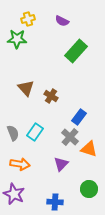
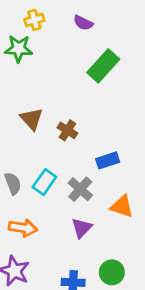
blue rectangle: (79, 117) -> (108, 160), turned 35
gray cross: (70, 137) -> (80, 189), moved
green circle: (89, 189) -> (112, 272), moved

